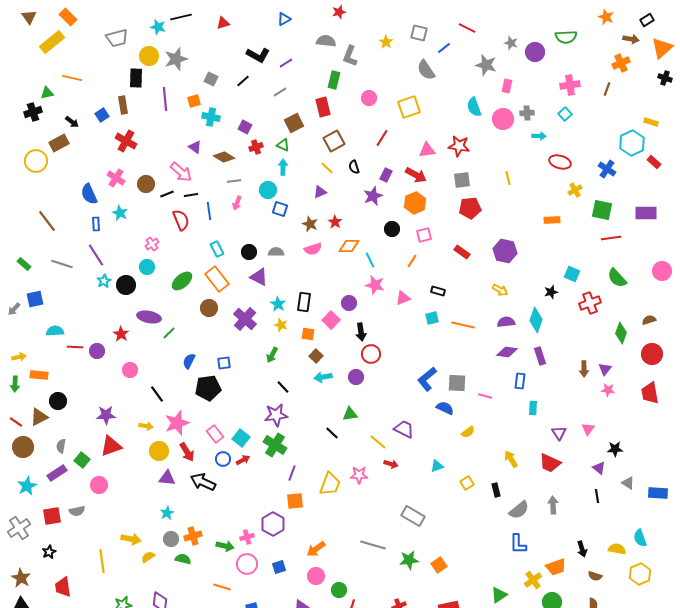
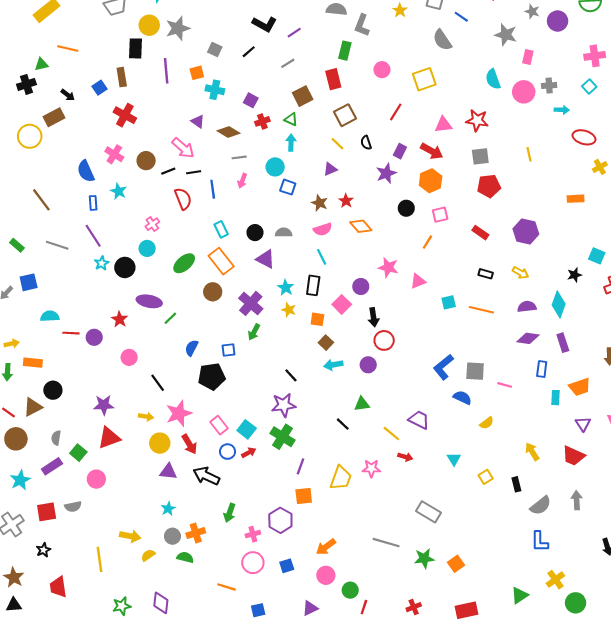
blue line: (444, 48) -> (461, 17), turned 72
orange diamond: (349, 246) -> (361, 226), turned 50
cyan line: (370, 260) -> (322, 257), moved
black rectangle: (438, 291) -> (486, 274), moved
green arrow: (272, 355) -> (254, 332), moved
cyan triangle: (437, 466) -> (454, 459), turned -40
green arrow: (225, 546) -> (230, 513), moved, turned 96
orange trapezoid: (556, 567) -> (580, 387), moved

